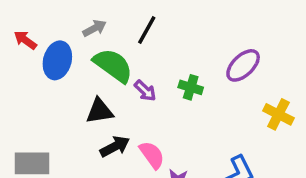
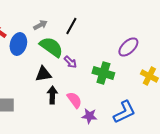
green cross: (191, 87) -> (103, 73), moved, size x1.5
black arrow: (115, 146) -> (52, 95), turned -60

